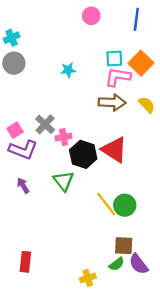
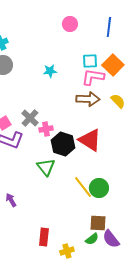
purple arrow: (23, 186) -> (11, 200), moved
red rectangle: (25, 262) -> (44, 237), moved

